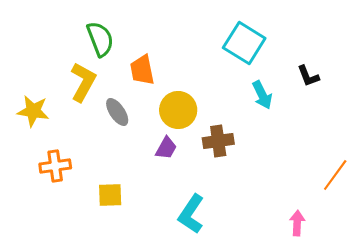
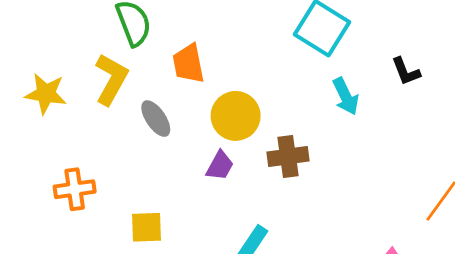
yellow star: (33, 111) -> (46, 94), moved

